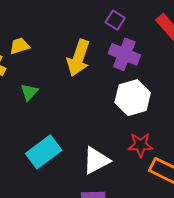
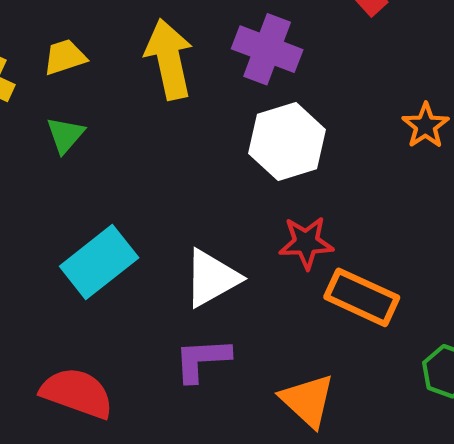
yellow trapezoid: (20, 46) -> (65, 57), moved
yellow arrow: (78, 58) -> (169, 59), turned 150

